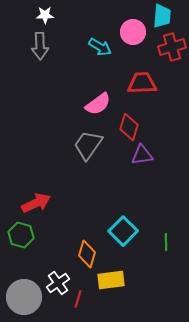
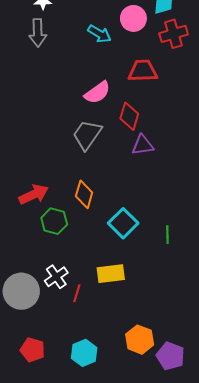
green hexagon: (21, 235) -> (54, 221), moved
orange diamond: (87, 254) -> (84, 194), moved

